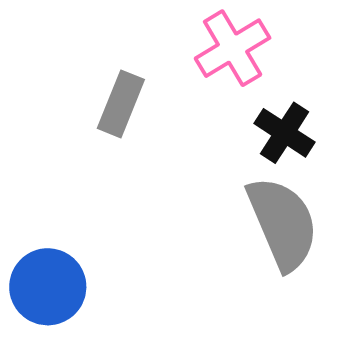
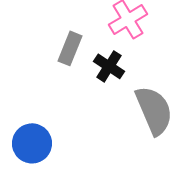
black cross: (284, 133) -> (109, 66), moved

